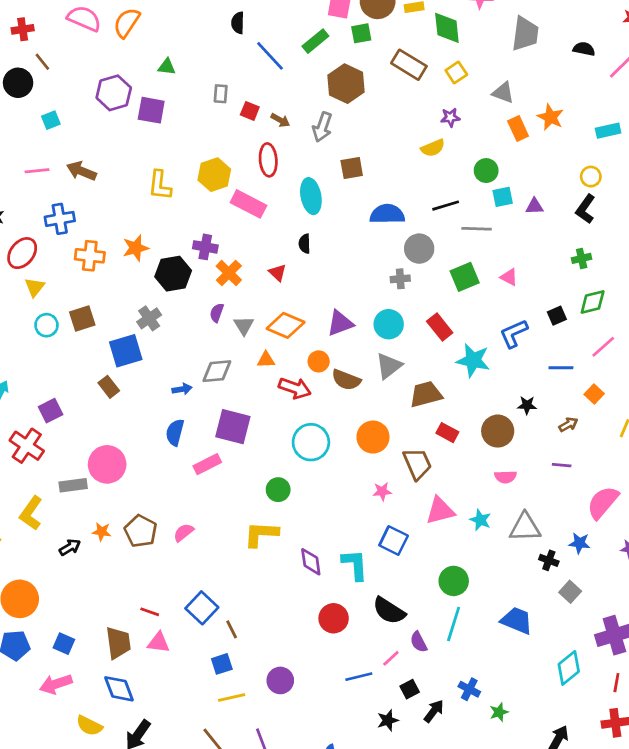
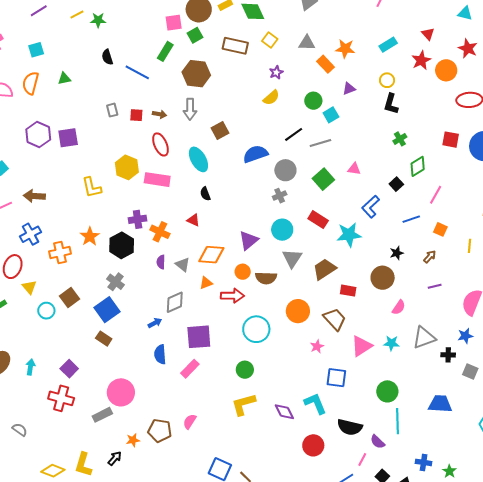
green triangle: (167, 67) -> (64, 78), moved
purple triangle: (535, 206) -> (349, 89), moved
pink semicircle: (505, 477) -> (399, 307), turned -35
yellow L-shape: (31, 513) -> (83, 465), moved

